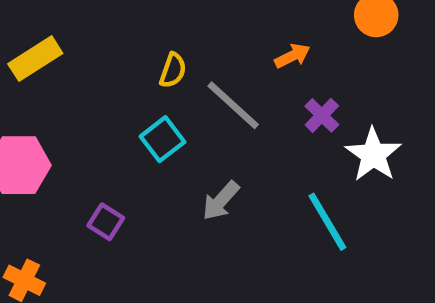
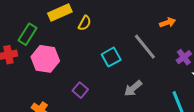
orange arrow: (292, 56) -> (167, 23), moved
yellow semicircle: (173, 70) -> (85, 23), moved

